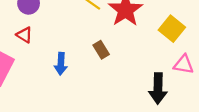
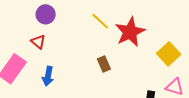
blue arrow: (61, 64) -> (48, 76), moved

